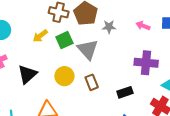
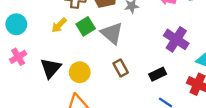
purple cross: (146, 63) -> (176, 39), turned 35
yellow circle: (64, 76) -> (80, 72), moved

